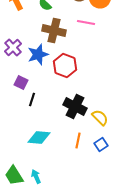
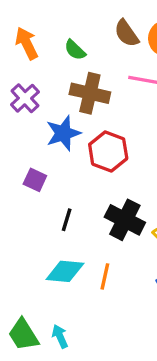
purple cross: (13, 48) -> (25, 98), moved
black line: (32, 100) -> (67, 220), moved
orange line: (78, 140) -> (105, 276), moved

